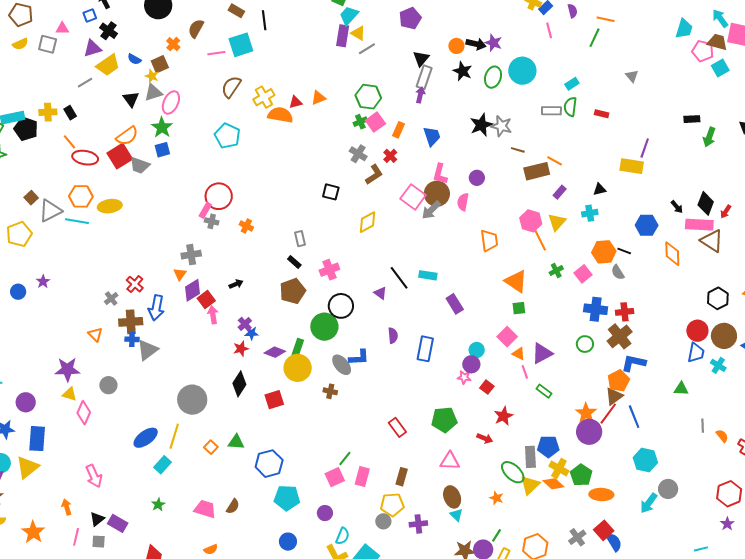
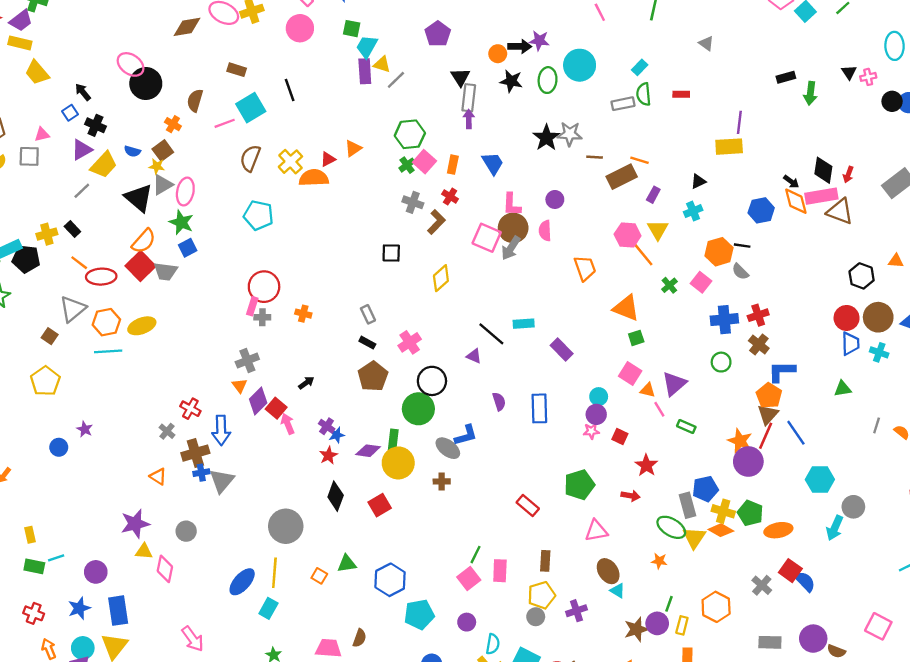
black line: (264, 20) -> (290, 90), moved
black triangle: (131, 99) -> (139, 198), size x1.5
gray triangle: (50, 211) -> (73, 309), moved
orange diamond: (672, 254) -> (796, 201), moved
brown cross: (620, 336) -> (759, 345), size x0.7
gray line: (703, 426) -> (877, 425), turned 32

